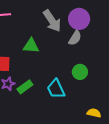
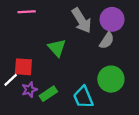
green triangle: (31, 46) -> (57, 48), turned 42
green circle: (80, 72) -> (111, 79), size x1.5

